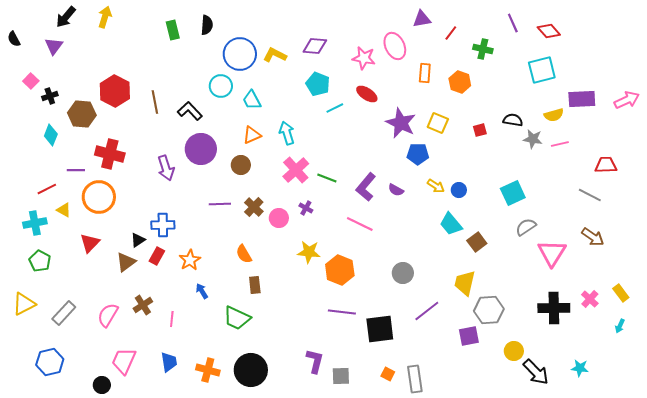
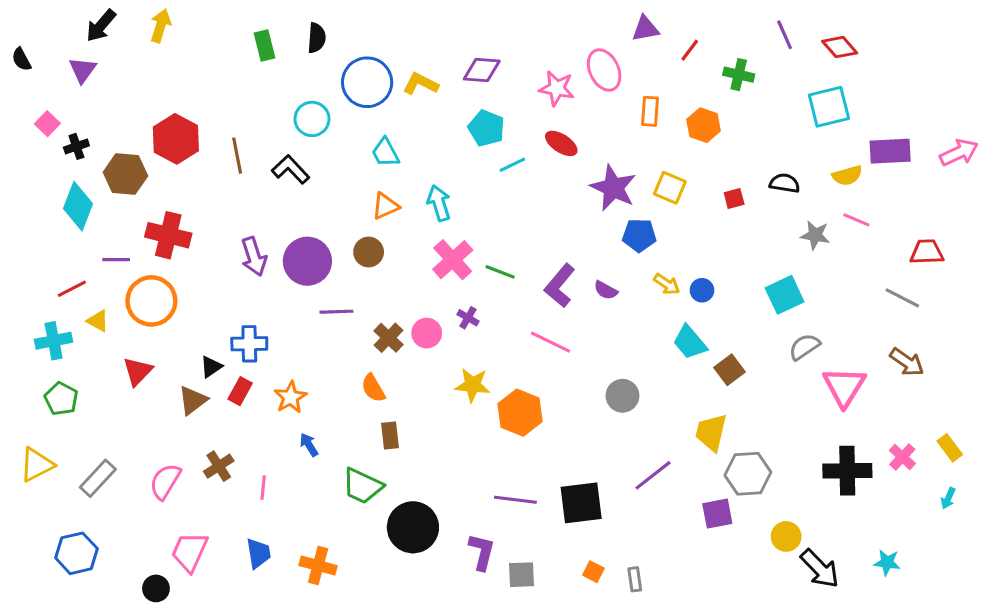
cyan circle: (221, 86) -> (312, 119), moved
cyan diamond: (51, 135) -> (78, 206), size x1.4
gray star: (533, 139) -> (815, 235), moved
pink line: (560, 144) -> (856, 220), turned 36
purple circle: (201, 149) -> (307, 261), moved
brown cross: (254, 207) -> (388, 338), moved
gray circle: (403, 273) -> (622, 396), moved
purple line: (342, 312) -> (515, 500), moved
black circle: (251, 370) -> (413, 527), moved
gray rectangle: (415, 379) -> (635, 579), size x0.6

